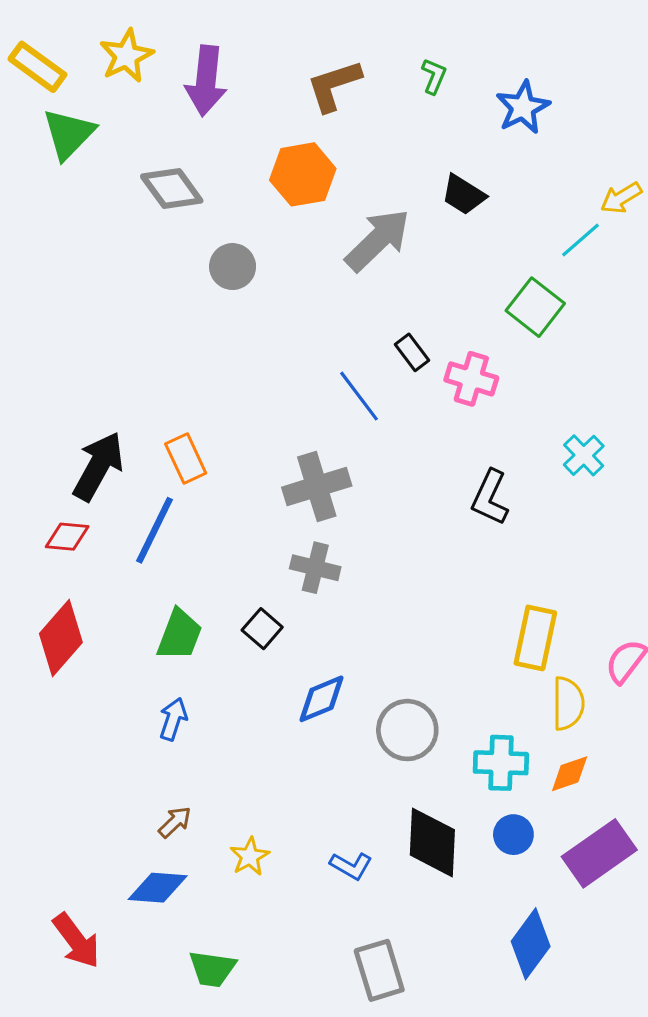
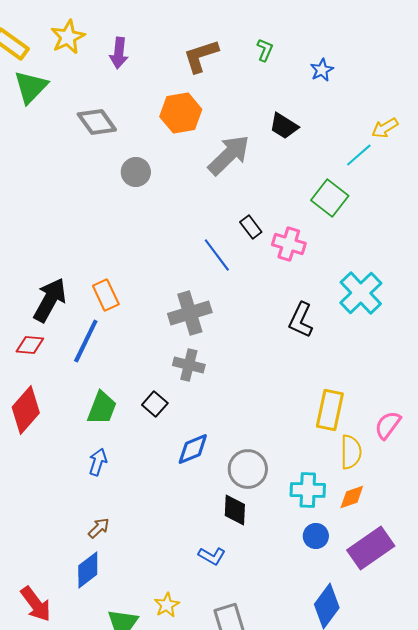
purple arrow: (206, 81) -> (119, 53), size x0.7
blue star: (523, 107) -> (322, 70), size x0.7
cyan cross: (584, 455) -> (361, 293), size x1.6
black diamond: (432, 842) -> (235, 510), moved, size x0.7
yellow star: (250, 856) -> (167, 605), moved
blue diamond: (158, 888) -> (88, 570), turned -42

